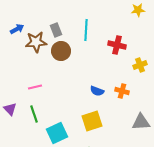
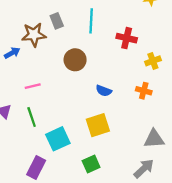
blue arrow: (17, 29) -> (12, 53), moved
brown circle: (61, 51) -> (75, 60), moved
orange cross: (122, 91) -> (144, 91), moved
gray triangle: (141, 122) -> (154, 139), moved

